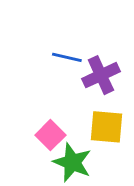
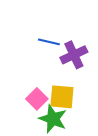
yellow square: (106, 127) -> (62, 97), moved

